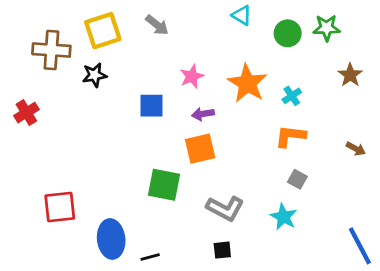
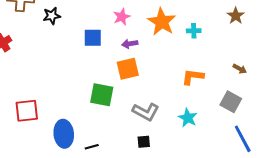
cyan cross: (292, 96) -> (194, 31), turned 32
orange L-shape: (290, 136) -> (193, 77), moved
gray square: (297, 179) -> (231, 102), moved, size x1.5

